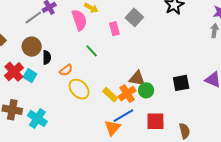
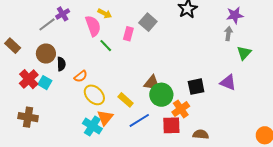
pink rectangle: (114, 29) -> (128, 34), turned 32
green line: (92, 51) -> (106, 46), moved
green circle: (146, 90) -> (161, 95), size x1.5
orange cross: (127, 94) -> (181, 109), moved
cyan cross: (37, 118) -> (92, 126), moved
orange triangle: (112, 128) -> (105, 118), moved
brown semicircle: (185, 131) -> (201, 134), turned -70

